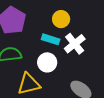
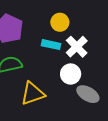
white circle: (47, 62) -> (71, 74), moved

